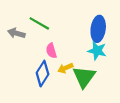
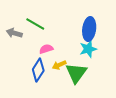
pink semicircle: (51, 51) -> (46, 49), turned 88
cyan star: (97, 51) -> (88, 49), turned -30

